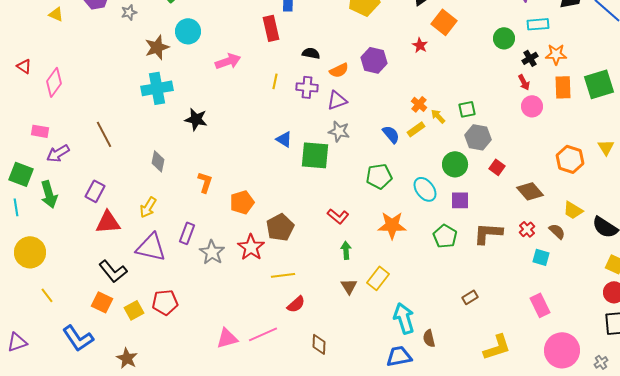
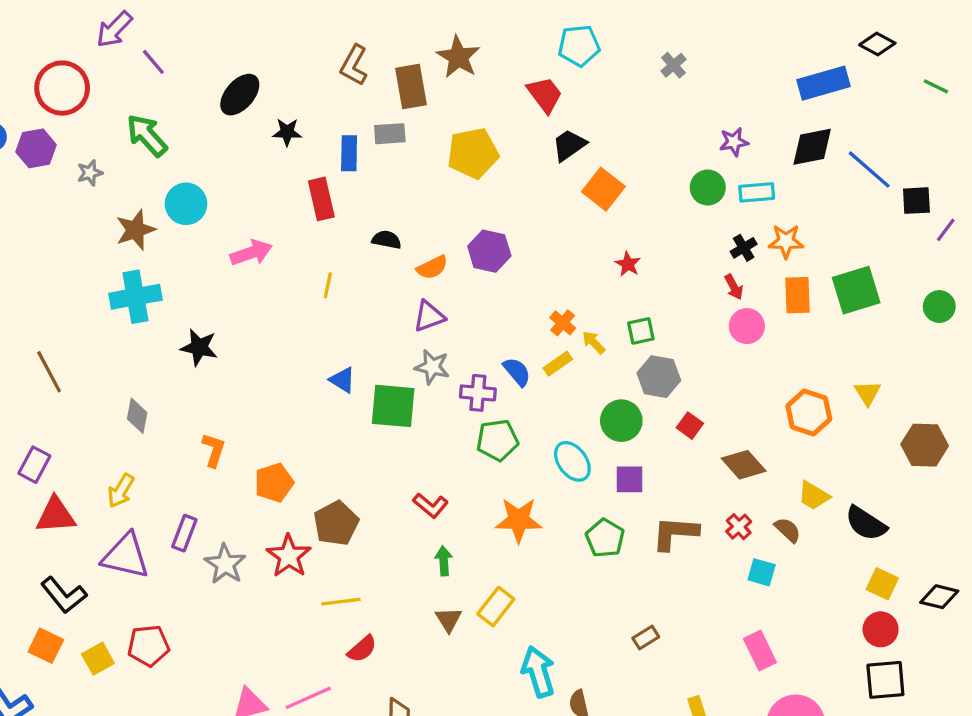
green circle: (504, 38) -> (708, 187), moved
red star: (420, 45) -> (628, 264), moved
purple cross: (307, 87) -> (478, 393), moved

